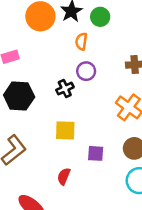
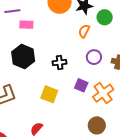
purple circle: (86, 71) -> (94, 57), moved
purple square: (96, 153) -> (81, 85), moved

